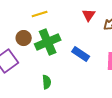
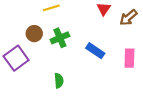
green cross: (48, 42) -> (60, 38), size x0.7

